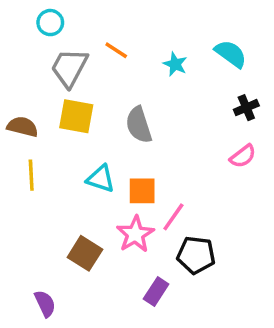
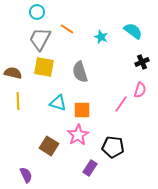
cyan circle: (50, 23) -> (37, 12), moved
pink semicircle: (243, 156) -> (140, 90), turned -35
pink line: (173, 217) -> (121, 104), moved

